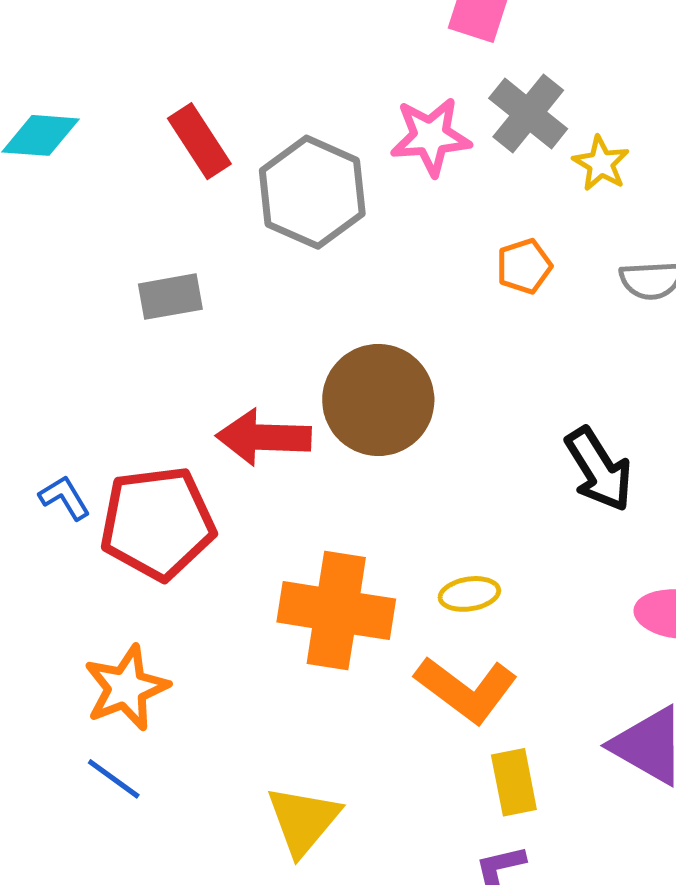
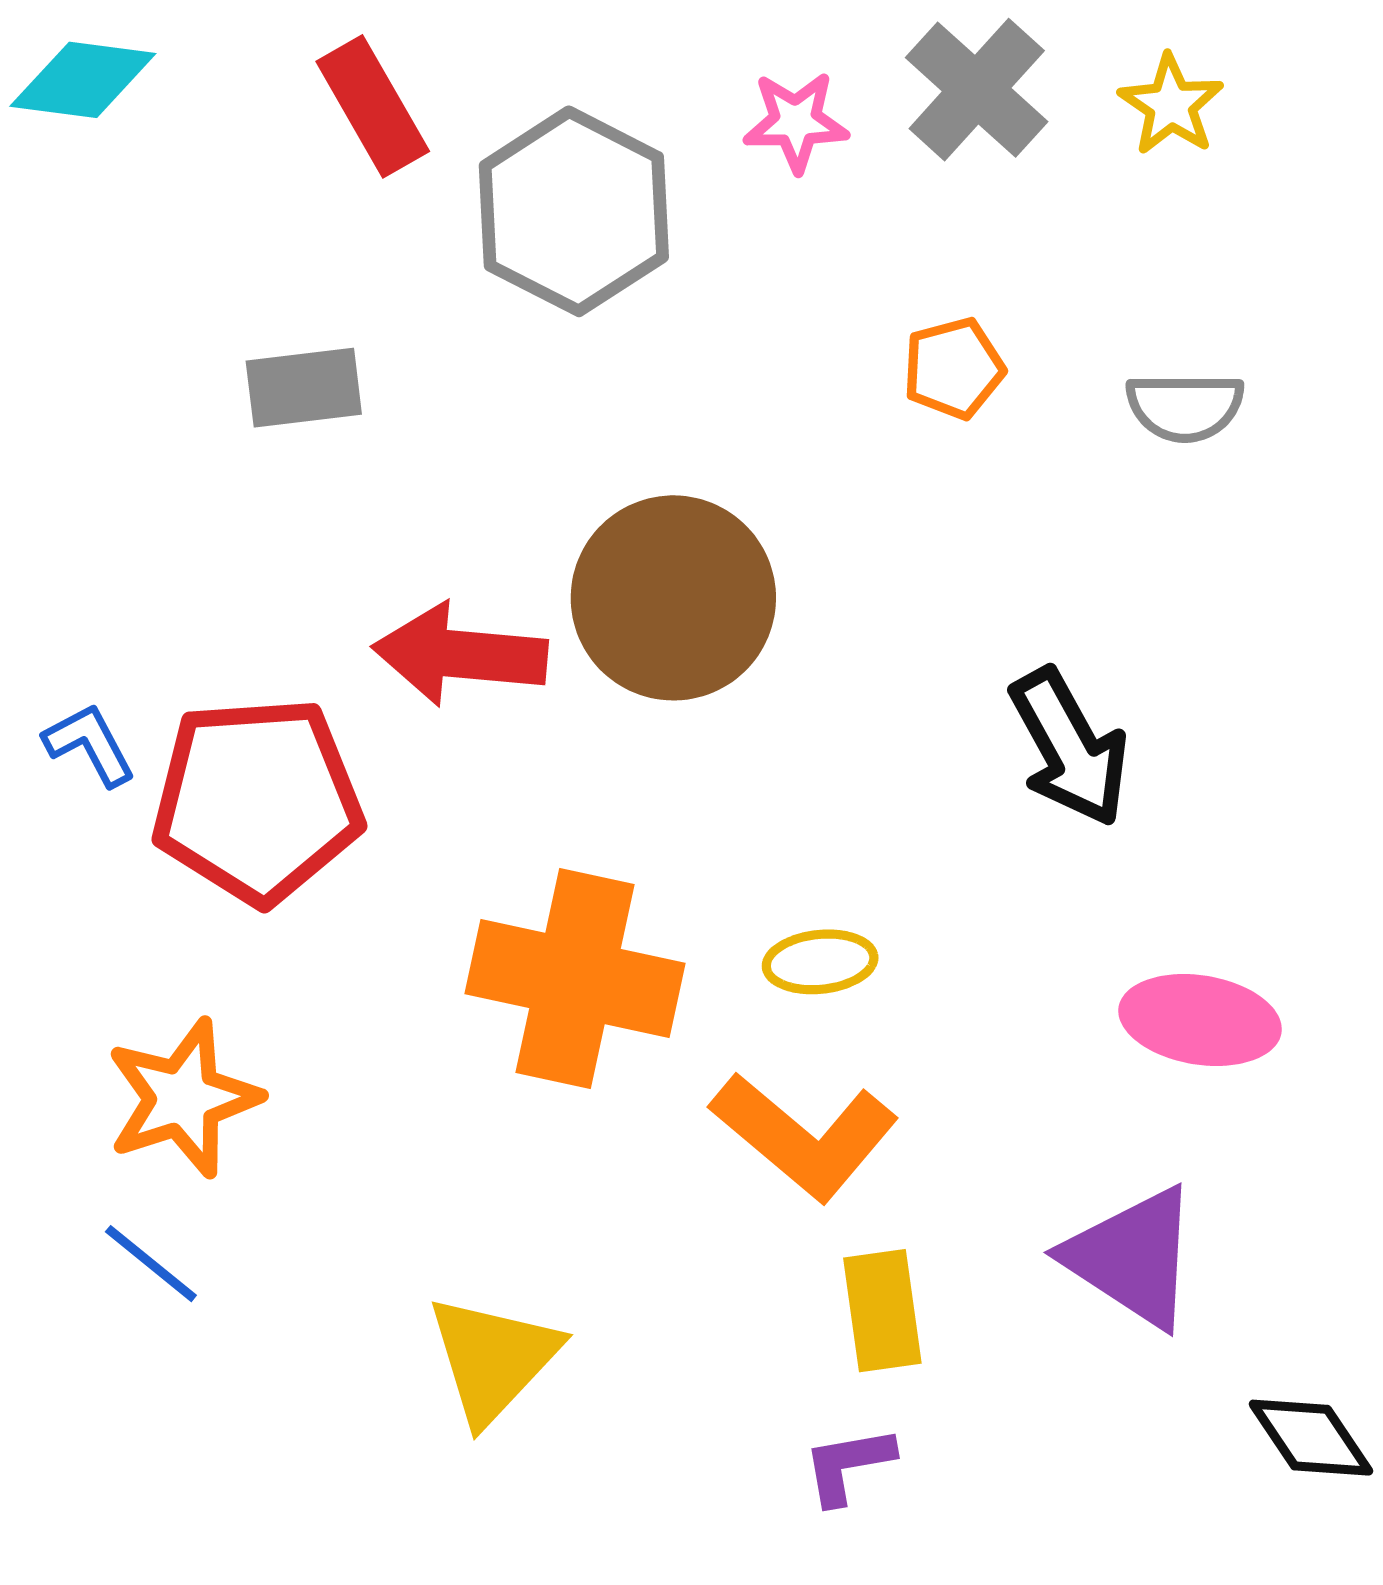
pink star: (431, 137) -> (796, 122), size x0.7
yellow star: (601, 163) -> (1171, 105), moved

